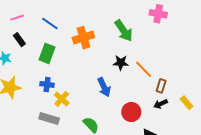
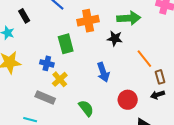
green arrow: (124, 31) -> (129, 18), turned -65
green rectangle: (47, 53) -> (66, 44), moved, turned -42
black star: (121, 63) -> (115, 38), moved
brown rectangle: (161, 86) -> (160, 77), turned -40

